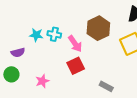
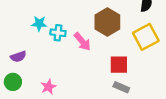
cyan star: (36, 35) -> (39, 24), moved
red square: (76, 66) -> (119, 65), moved, turned 30

